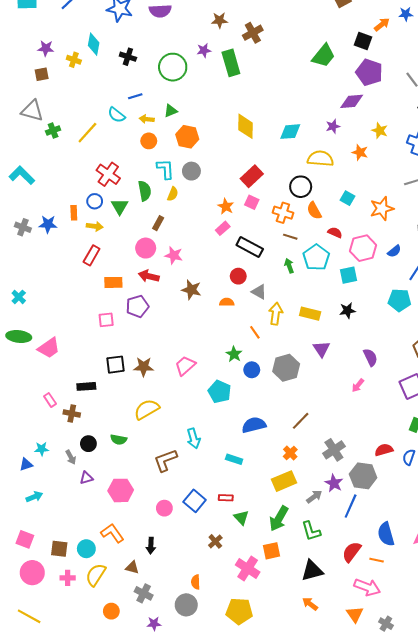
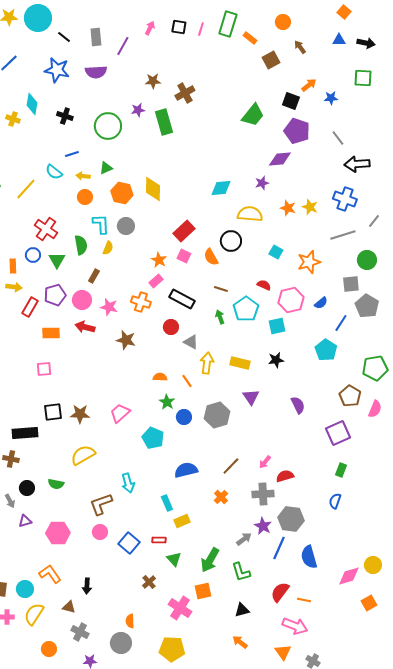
blue star: (406, 14) -> (331, 98), moved
yellow diamond: (246, 126) -> (153, 189), moved
yellow star: (380, 131) -> (310, 207), moved
orange semicircle: (314, 211) -> (211, 257), moved
orange cross: (283, 213) -> (141, 302), moved
yellow arrow: (95, 226) -> (14, 287), moved
cyan pentagon: (399, 300) -> (326, 350), turned 30
orange semicircle: (227, 302) -> (160, 377), moved
purple pentagon: (137, 306) -> (55, 295), moved
pink arrow: (358, 385) -> (265, 462), moved
black rectangle: (86, 386) -> (25, 433), size x1.4
gray cross: (334, 450) -> (263, 494), turned 30
red semicircle: (384, 450) -> (285, 476), moved
cyan rectangle: (234, 459) -> (167, 503), turned 49
yellow rectangle: (284, 481) -> (182, 521), moved, size x0.7
pink circle: (164, 508) -> (100, 532), moved
blue semicircle: (386, 534) -> (309, 557), moved
black triangle: (312, 571) -> (242, 610), size x0.7

